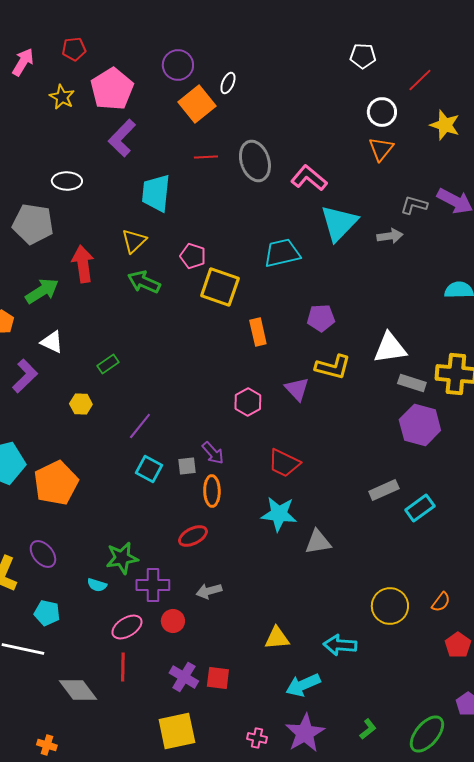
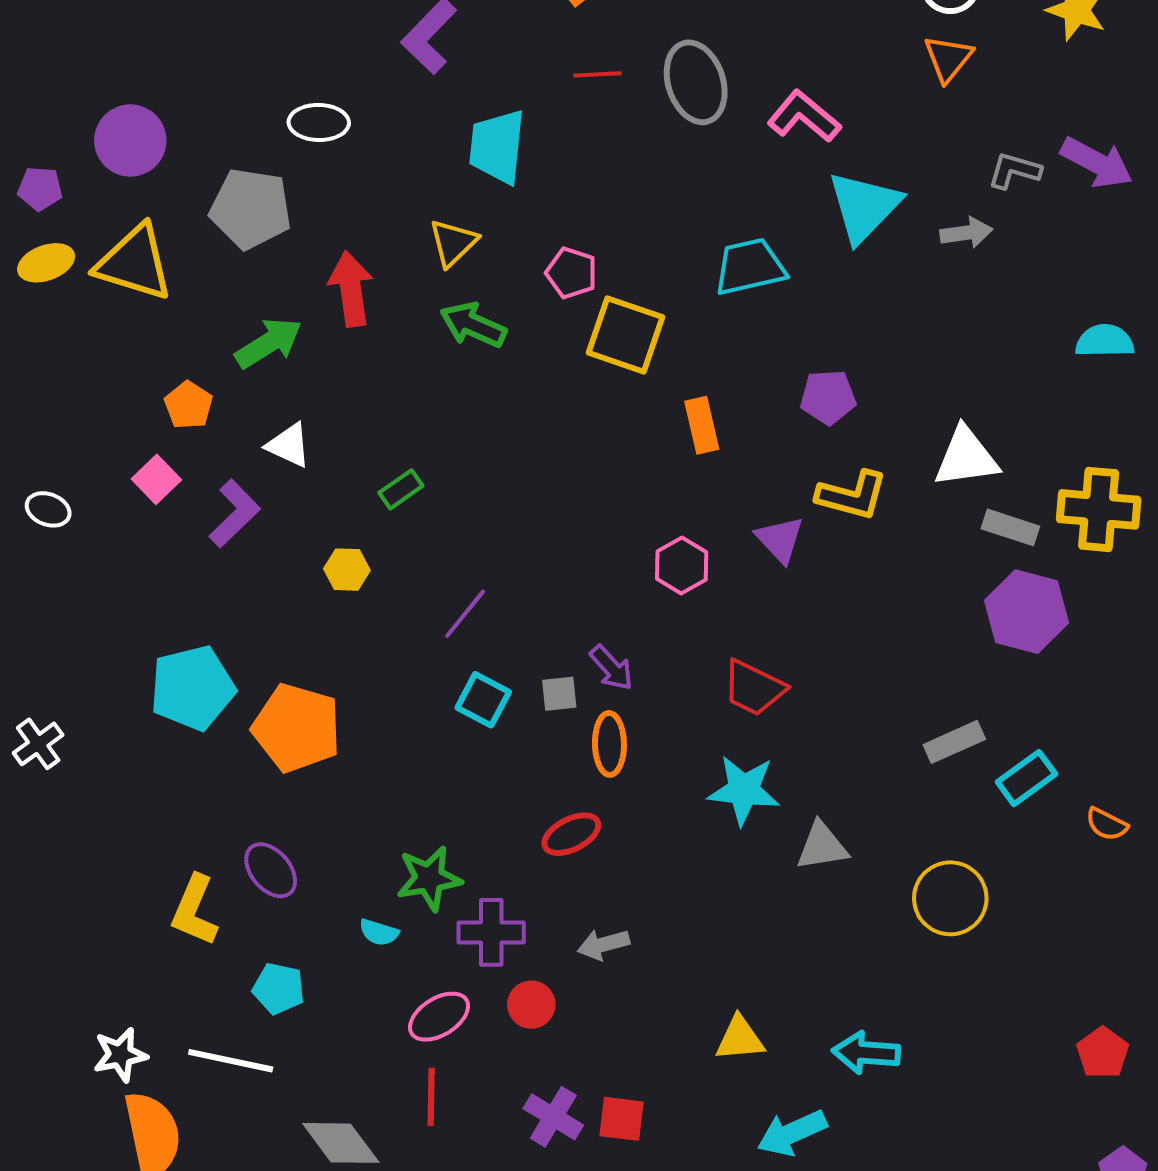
orange pentagon: (56, 483) -> (297, 728), turned -30
orange semicircle: (441, 602) -> (1107, 824), moved, turned 80
yellow circle: (390, 606) -> (950, 898), moved

